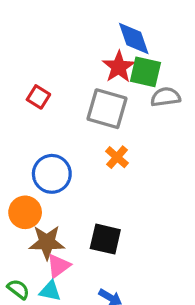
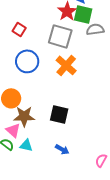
orange cross: (117, 157) -> (66, 65), size x1.5
blue circle: (52, 174) -> (27, 61), moved
pink triangle: (59, 266) -> (13, 130), moved, turned -42

